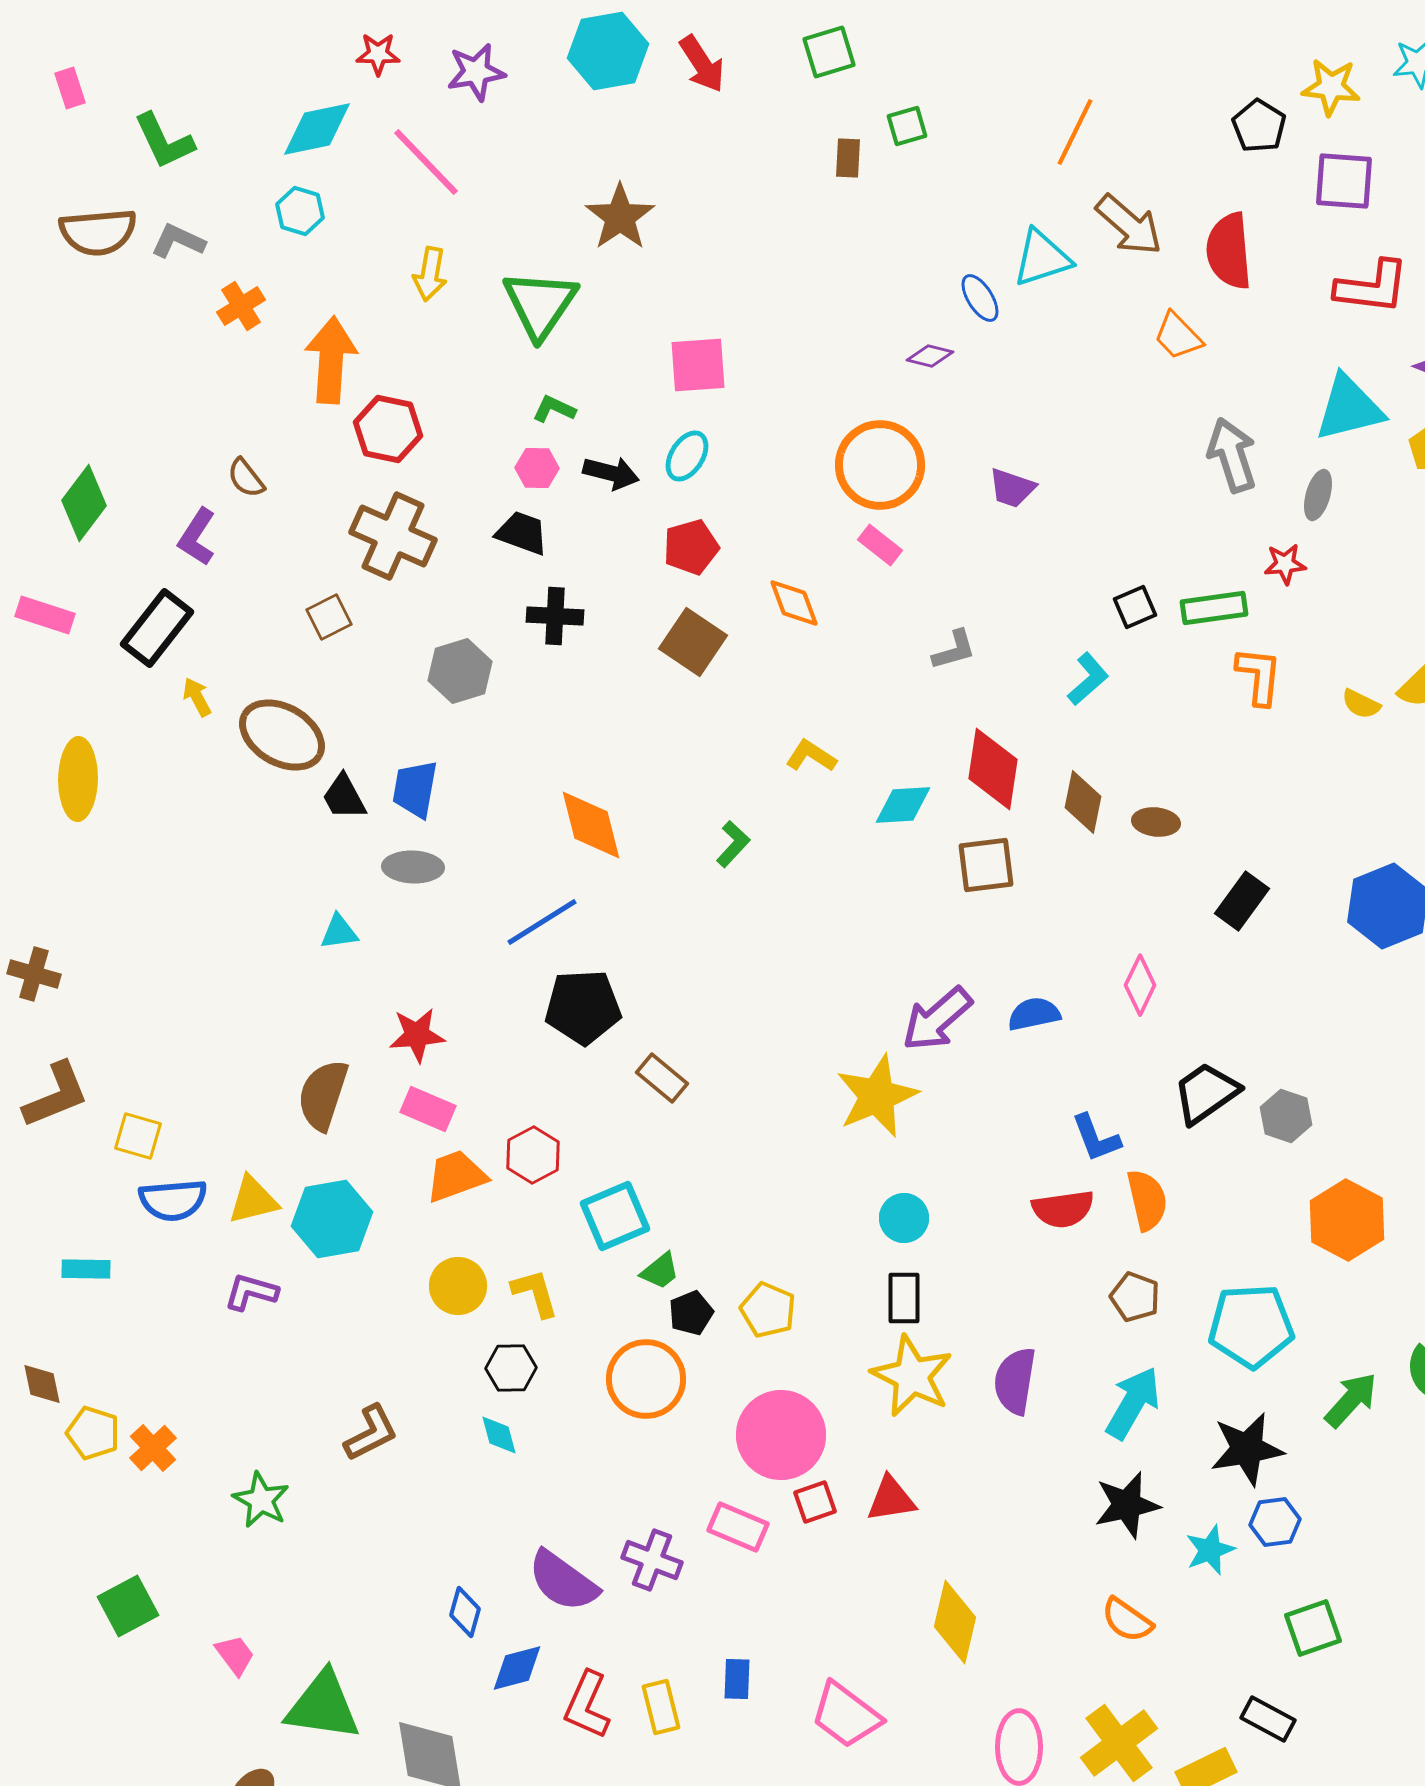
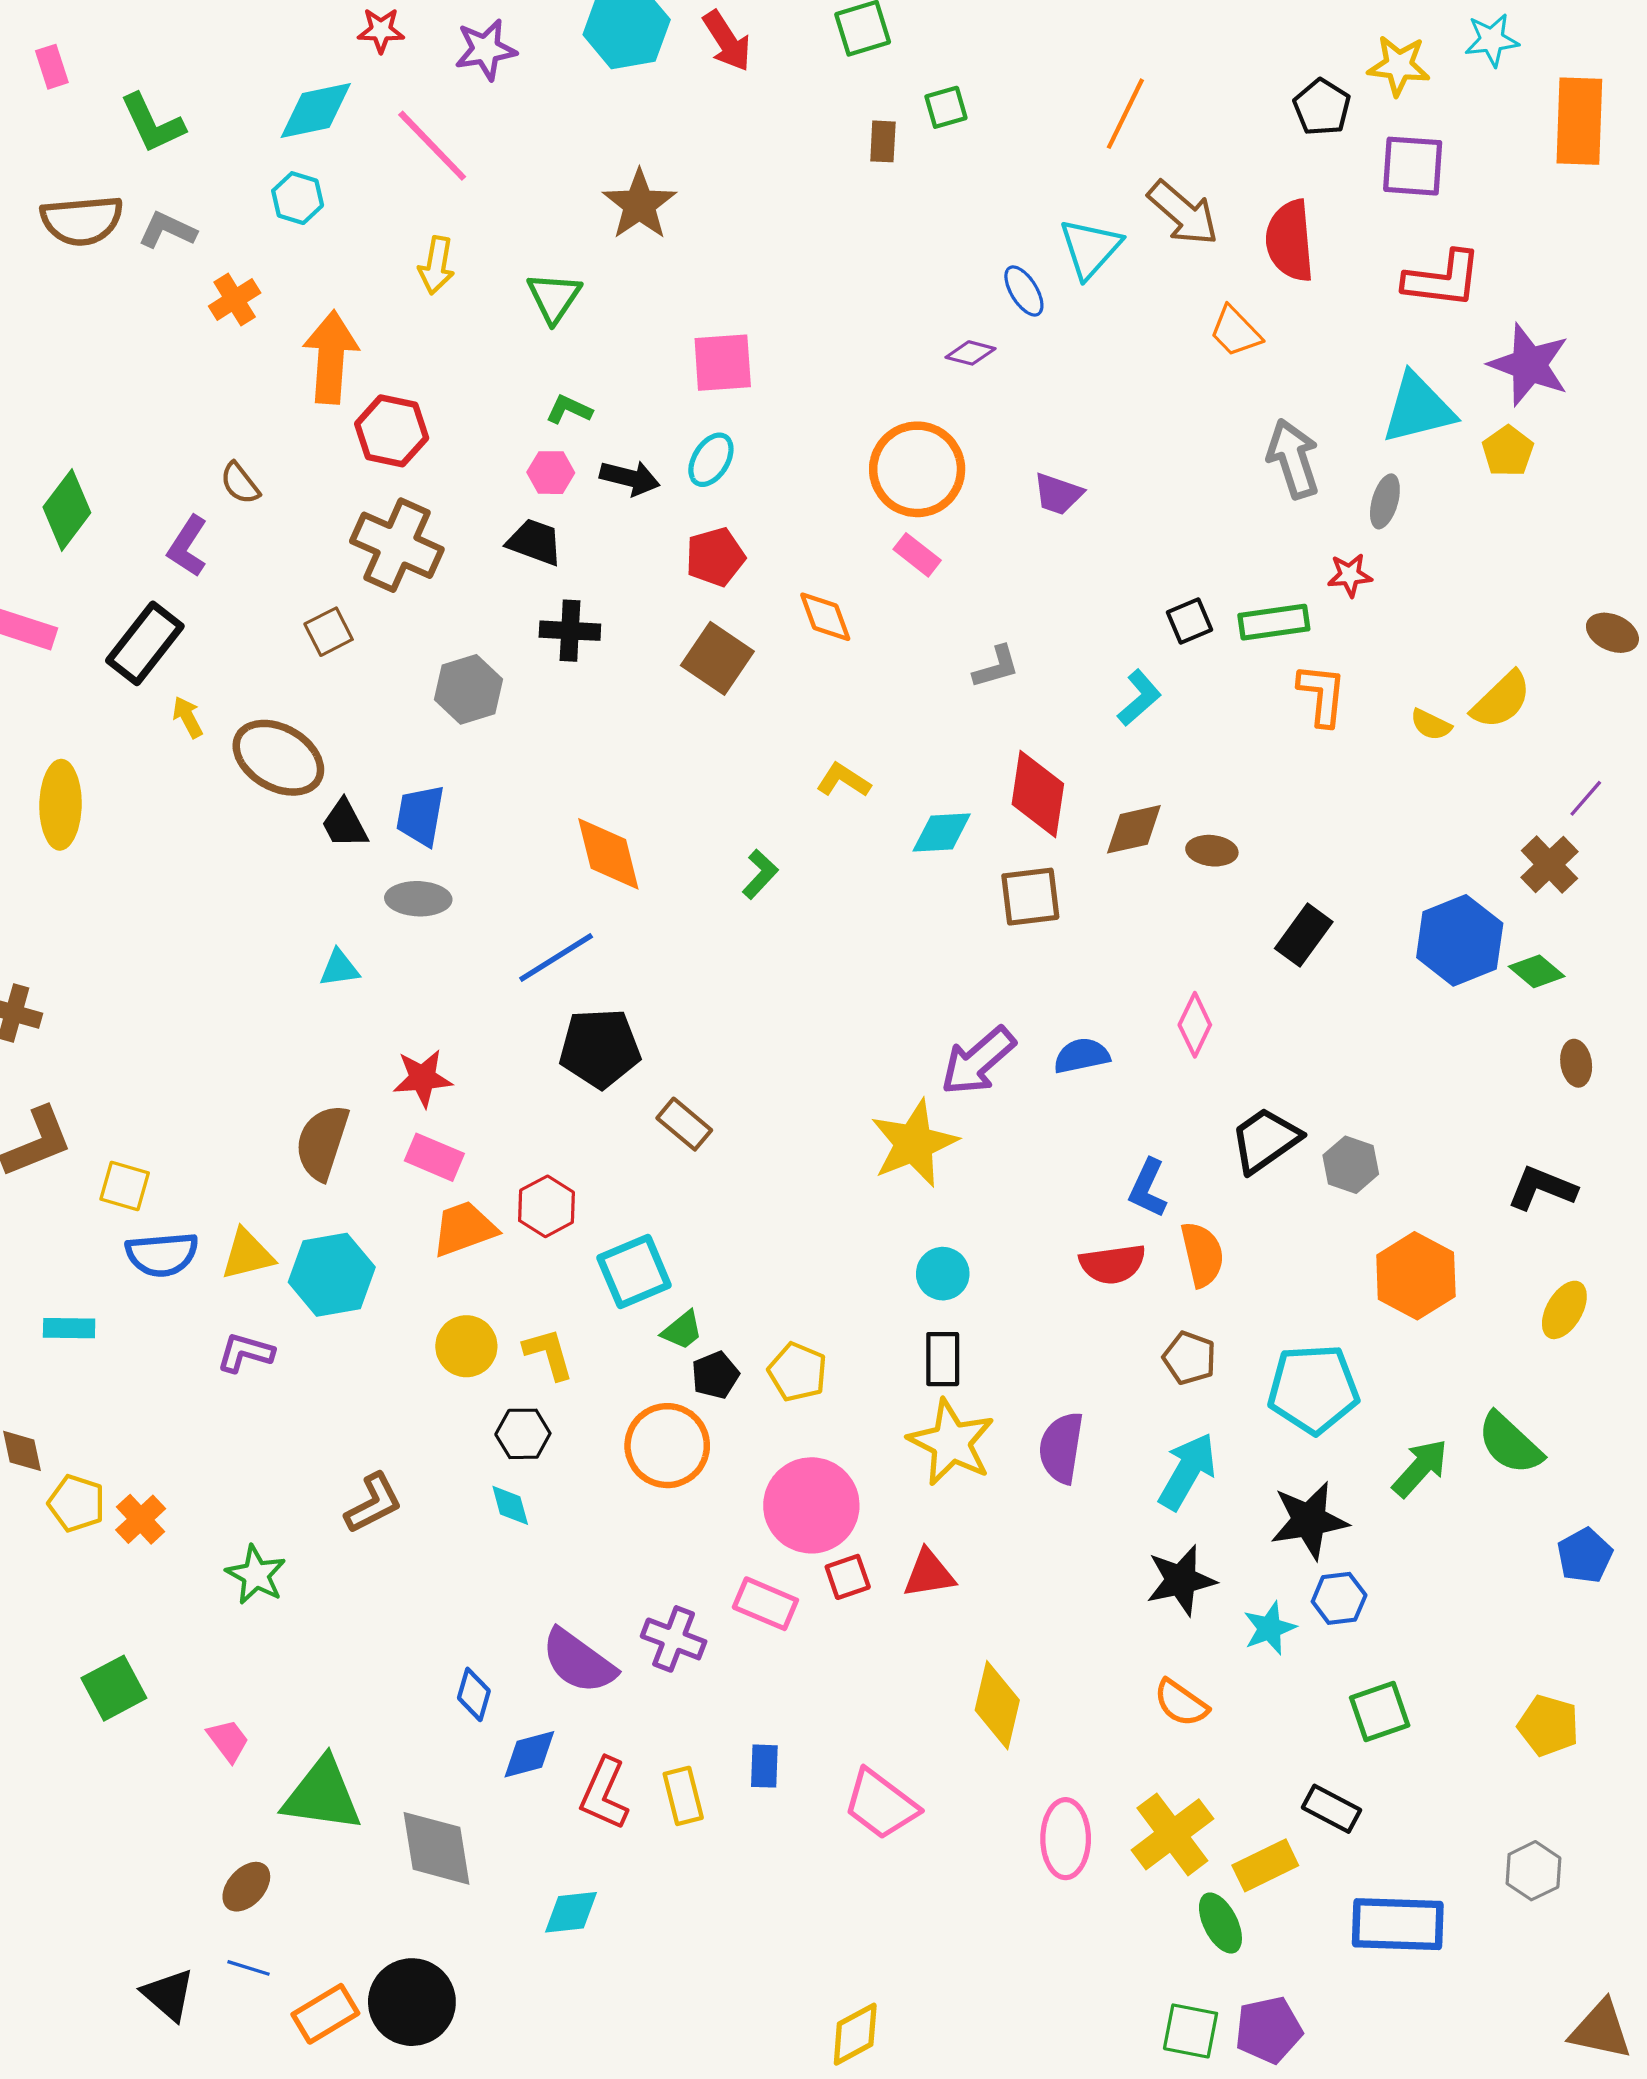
cyan triangle: (1042, 258) -> (1090, 248), turned -30
green triangle: (540, 304) -> (554, 297), size x0.7
brown diamond: (1083, 802) -> (1134, 829), turned 66
blue L-shape: (1096, 1138) -> (1148, 1188), turned 46

